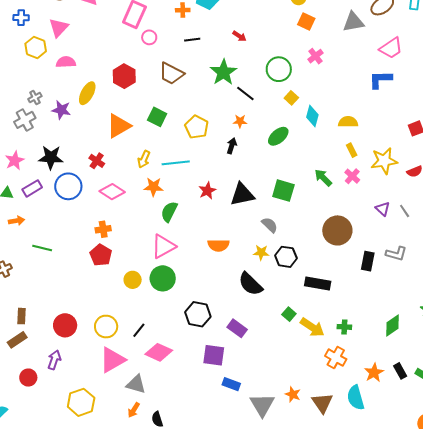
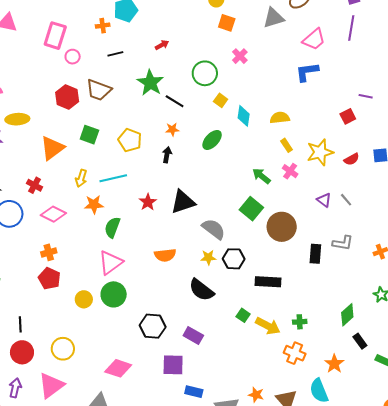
red arrow: (239, 36) -> (162, 45), turned -56
red hexagon: (124, 76) -> (67, 97), moved
yellow ellipse: (87, 93) -> (17, 119), turned 65
green square: (283, 191) -> (251, 209), moved, turned 30
gray semicircle: (270, 225) -> (214, 229), size x1.4
black line: (139, 330) -> (20, 324), moved, turned -35
pink triangle: (112, 360) -> (51, 386), moved
black rectangle: (400, 371) -> (360, 341), moved

